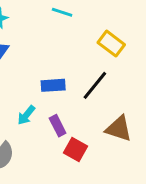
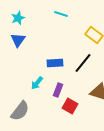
purple rectangle: (58, 126) -> (58, 90), turned 48

